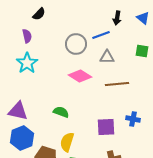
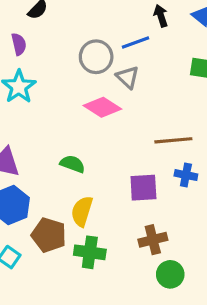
black arrow: (117, 18) -> (161, 16), turned 152
gray triangle: (107, 57) -> (128, 77), moved, turned 42
brown line: (117, 84) -> (173, 140), moved

